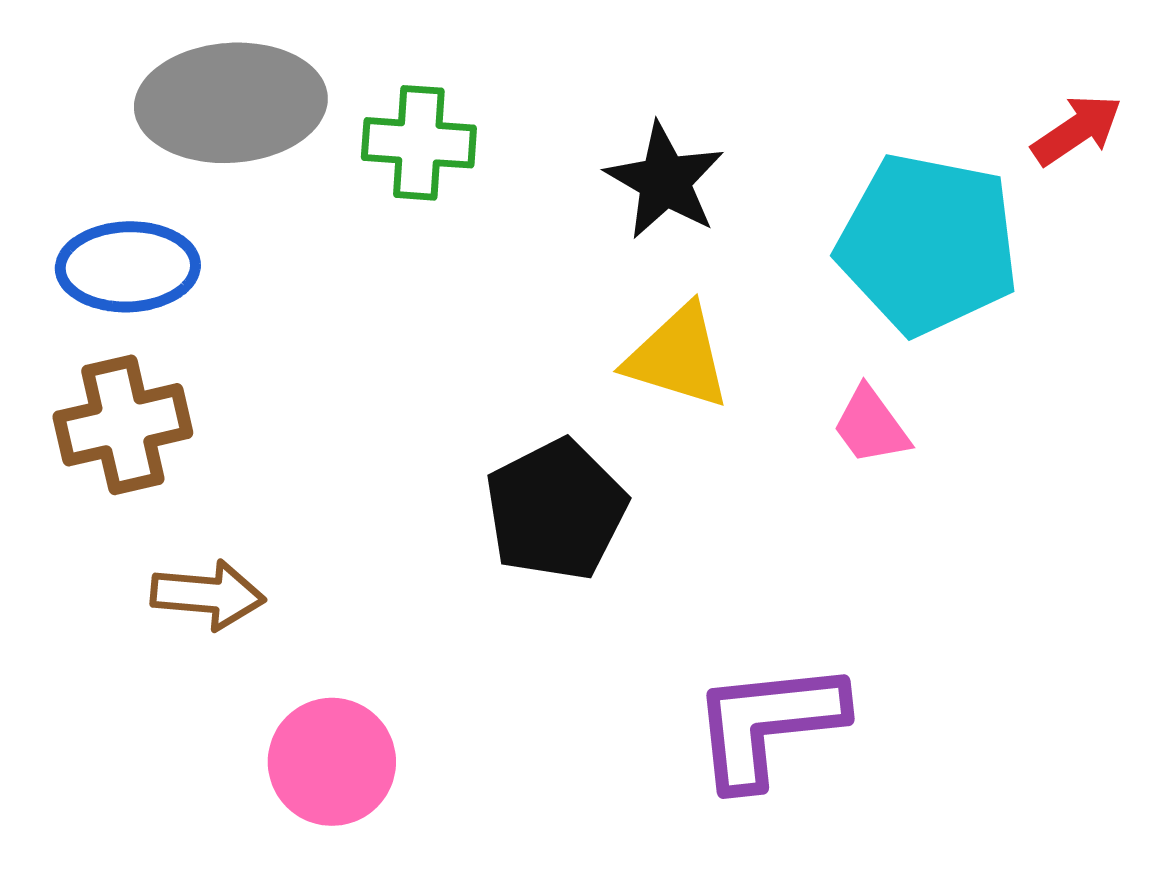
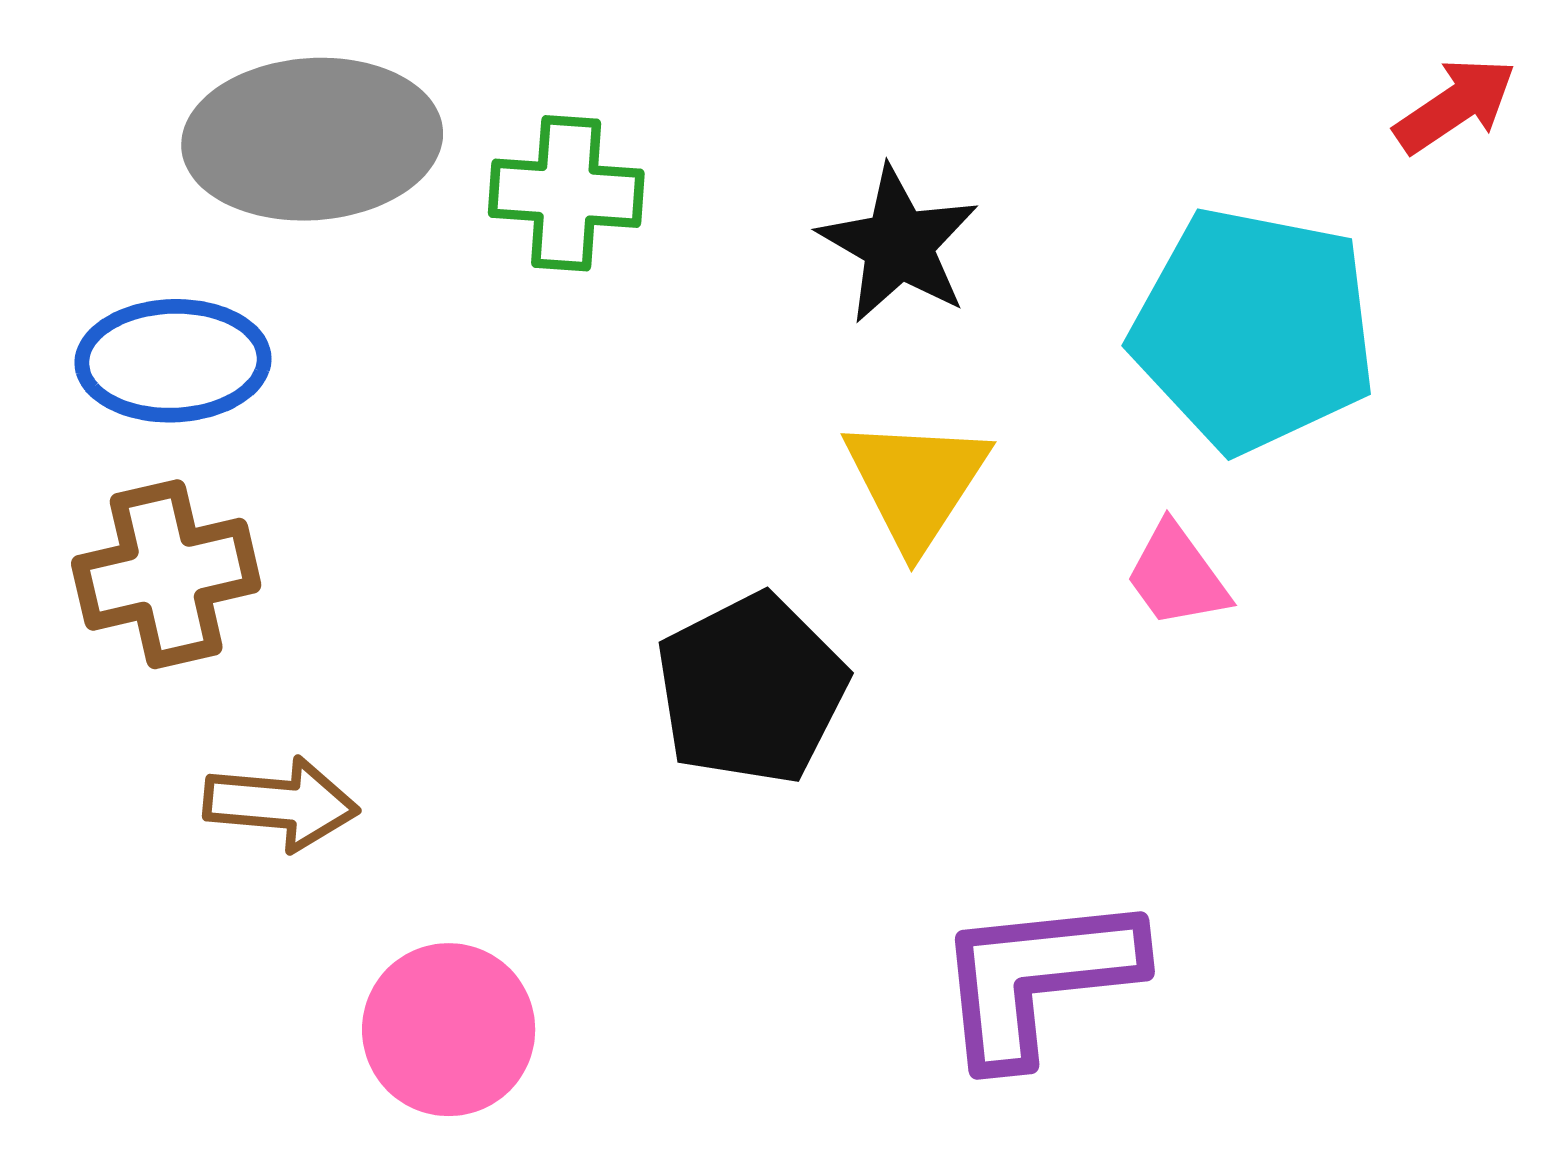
red arrow: (1077, 130) -> (1455, 105), moved
yellow triangle: (678, 357) -> (916, 482), turned 46

